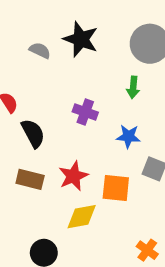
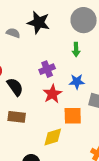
purple cross: (85, 112) -> (47, 69), turned -35
red star: (73, 176) -> (52, 94), moved

